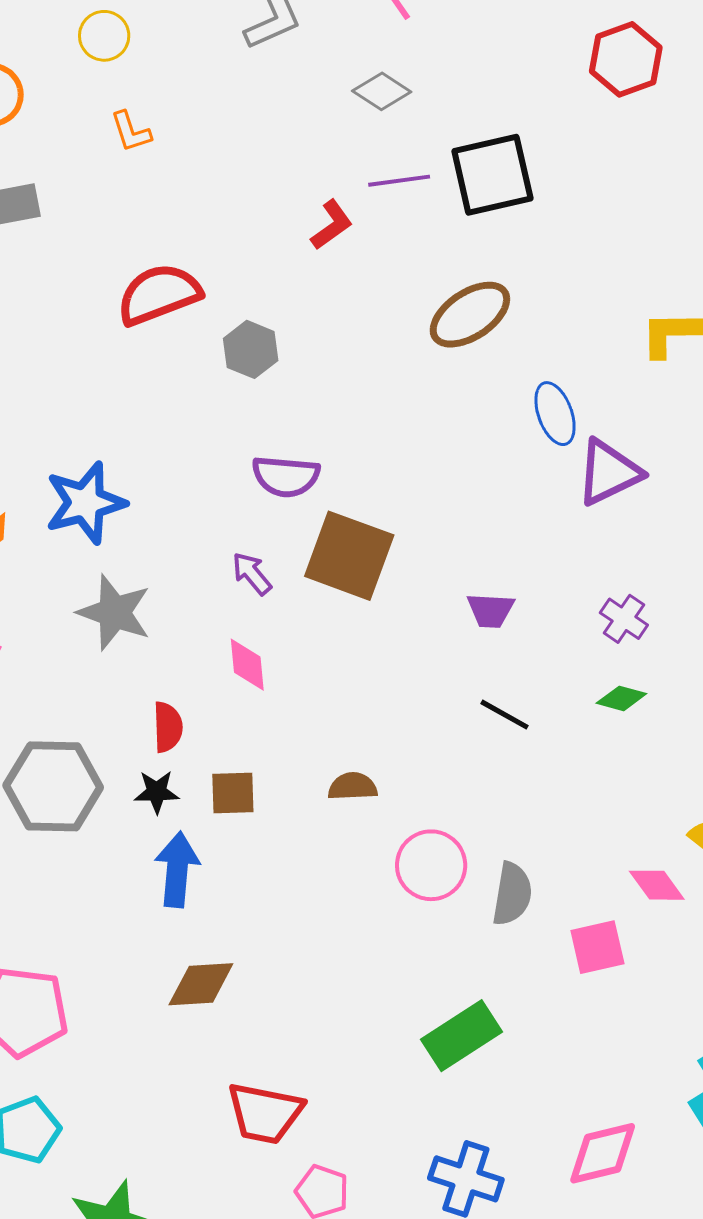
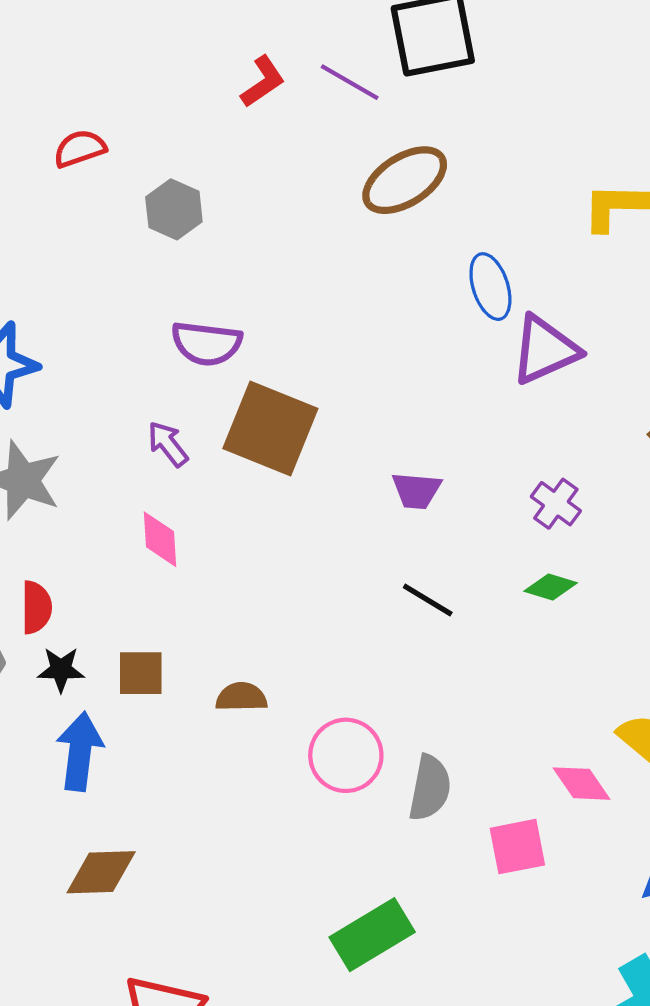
purple line: (399, 181) -> (350, 82), moved, turned 36
red semicircle: (159, 294) -> (80, 149), size x0.6
red semicircle: (168, 727) -> (36, 607), moved
brown semicircle: (353, 786) -> (241, 697), moved

